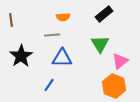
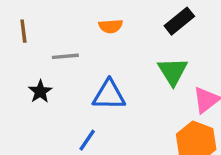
gray line: (52, 35) -> (65, 56), moved
black star: (21, 56) -> (40, 91), size x0.6

